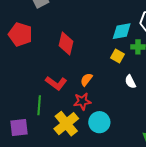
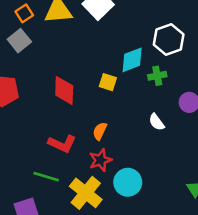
yellow square: (117, 56) -> (108, 82), moved
green line: (39, 105) -> (46, 177), turned -66

